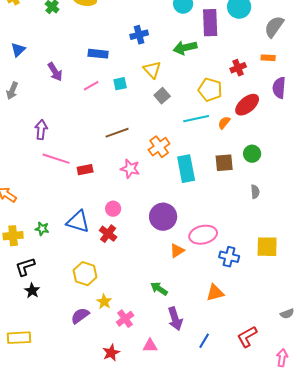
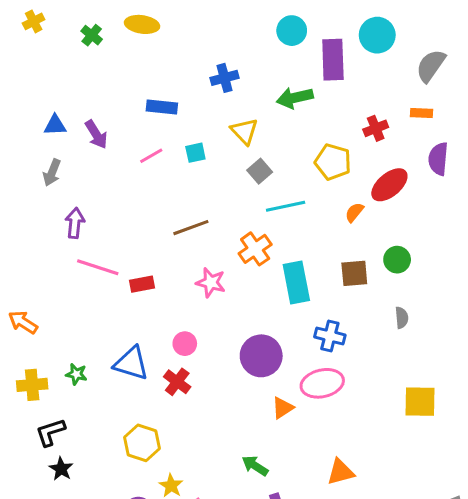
blue triangle: (18, 50) -> (55, 125), moved, turned 42
gray arrow: (12, 91) -> (52, 173), moved
cyan line: (196, 119) -> (286, 206), moved
blue cross: (229, 257) -> (330, 336), moved

